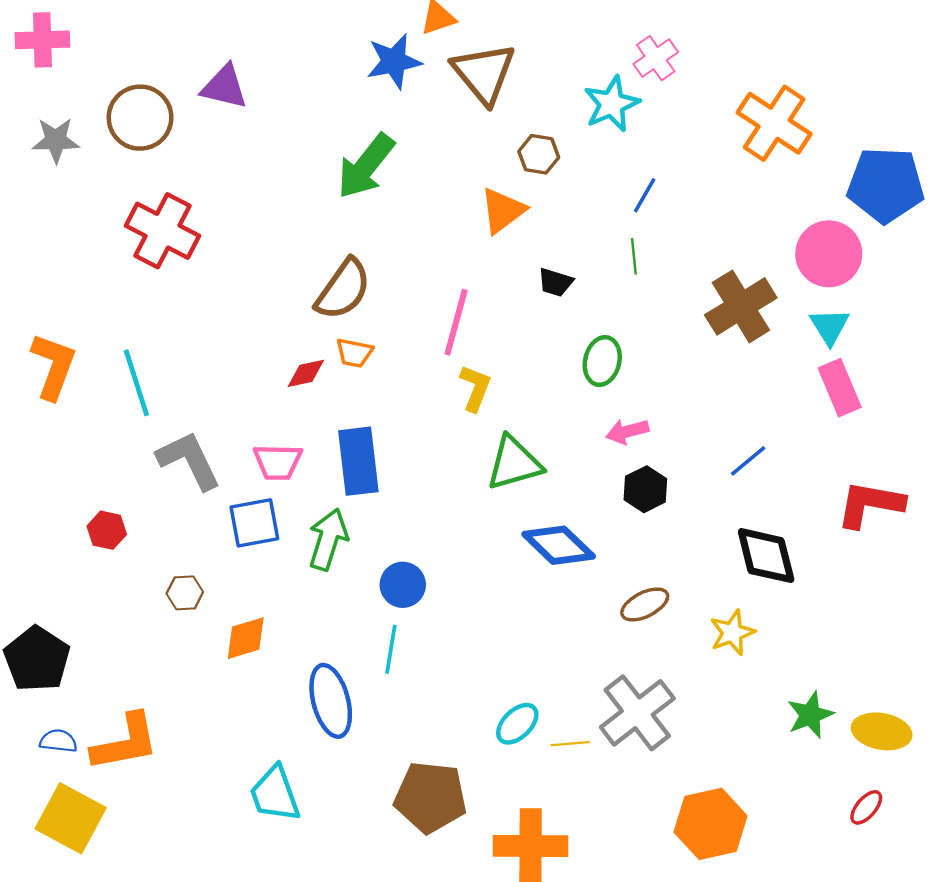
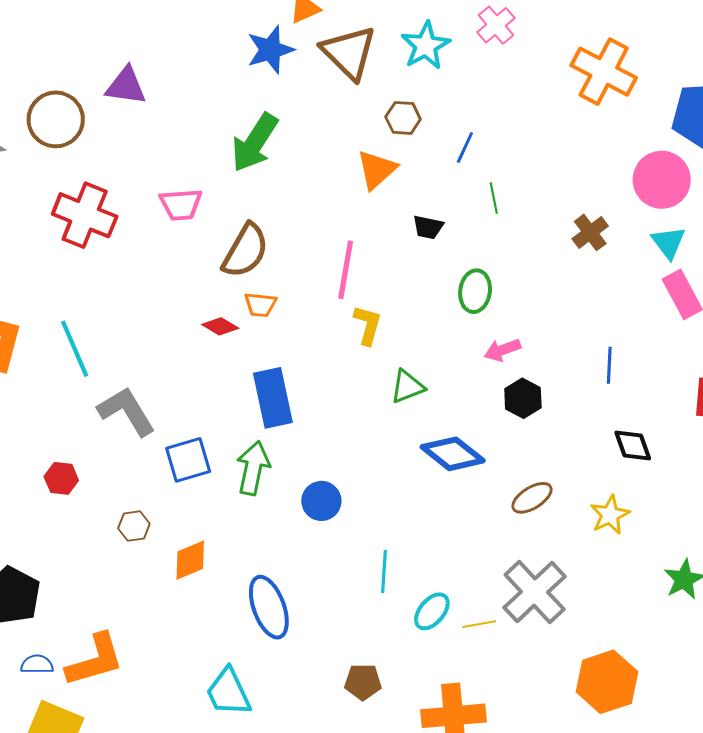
cyan star: (612, 104) -> (426, 46), moved
blue line: (645, 195) -> (465, 147), moved
brown cross: (741, 306) -> (590, 232), size x0.6
red diamond: (306, 373) -> (220, 326), turned 48
blue line: (748, 461) -> (609, 365), turned -42
pink trapezoid: (278, 462) -> (181, 204), moved
green triangle: (514, 463) -> (407, 387), size x0.7
black diamond: (766, 556) -> (633, 445), size x0.7
cyan line: (391, 649) -> (384, 572), moved
brown pentagon: (430, 797) -> (363, 682), size x0.6

